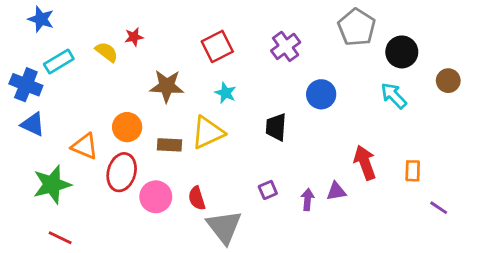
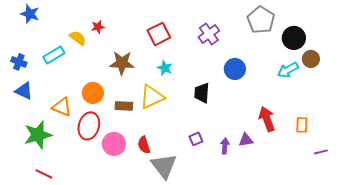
cyan rectangle: (59, 61) -> (54, 55), moved
brown circle: (448, 81) -> (311, 59), moved
blue cross: (26, 85) -> (19, 62), size x0.7
cyan arrow: (394, 96) -> (288, 70), turned -75
purple line: (439, 208) -> (321, 152), turned -48

